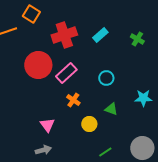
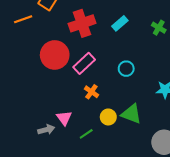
green triangle: (111, 109) -> (131, 114), moved, size x1.5
gray arrow: (43, 150) -> (46, 130), moved
green line: (105, 152) -> (86, 134), moved

